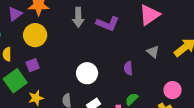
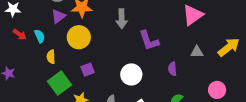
purple L-shape: (108, 24) -> (149, 41), moved, turned 50
gray triangle: (153, 52) -> (197, 52), turned -40
purple square: (33, 65) -> (88, 70), moved

